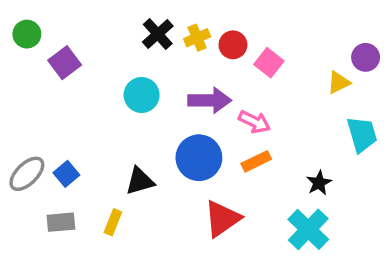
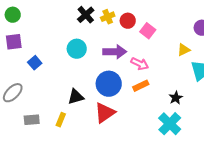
purple square: (65, 63) -> (14, 42), moved, turned 30
yellow triangle: (339, 82) -> (184, 50), moved
blue square: (66, 174) -> (35, 63), moved
red triangle: (222, 219) -> (105, 113), moved

